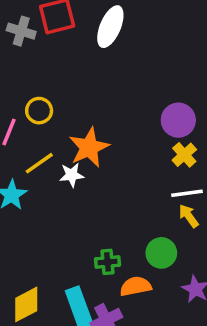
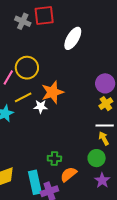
white ellipse: (110, 27) -> (73, 38), moved
yellow circle: (39, 111) -> (27, 68), size x1.5
green circle: (161, 253) -> (97, 158), moved
orange semicircle: (136, 286) -> (68, 174), turned -36

